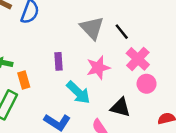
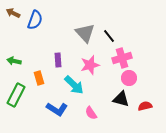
pink cross: (138, 59) -> (122, 58), turned 30
orange rectangle: (24, 80) -> (39, 78), moved
black triangle: (120, 107) -> (121, 99), moved

